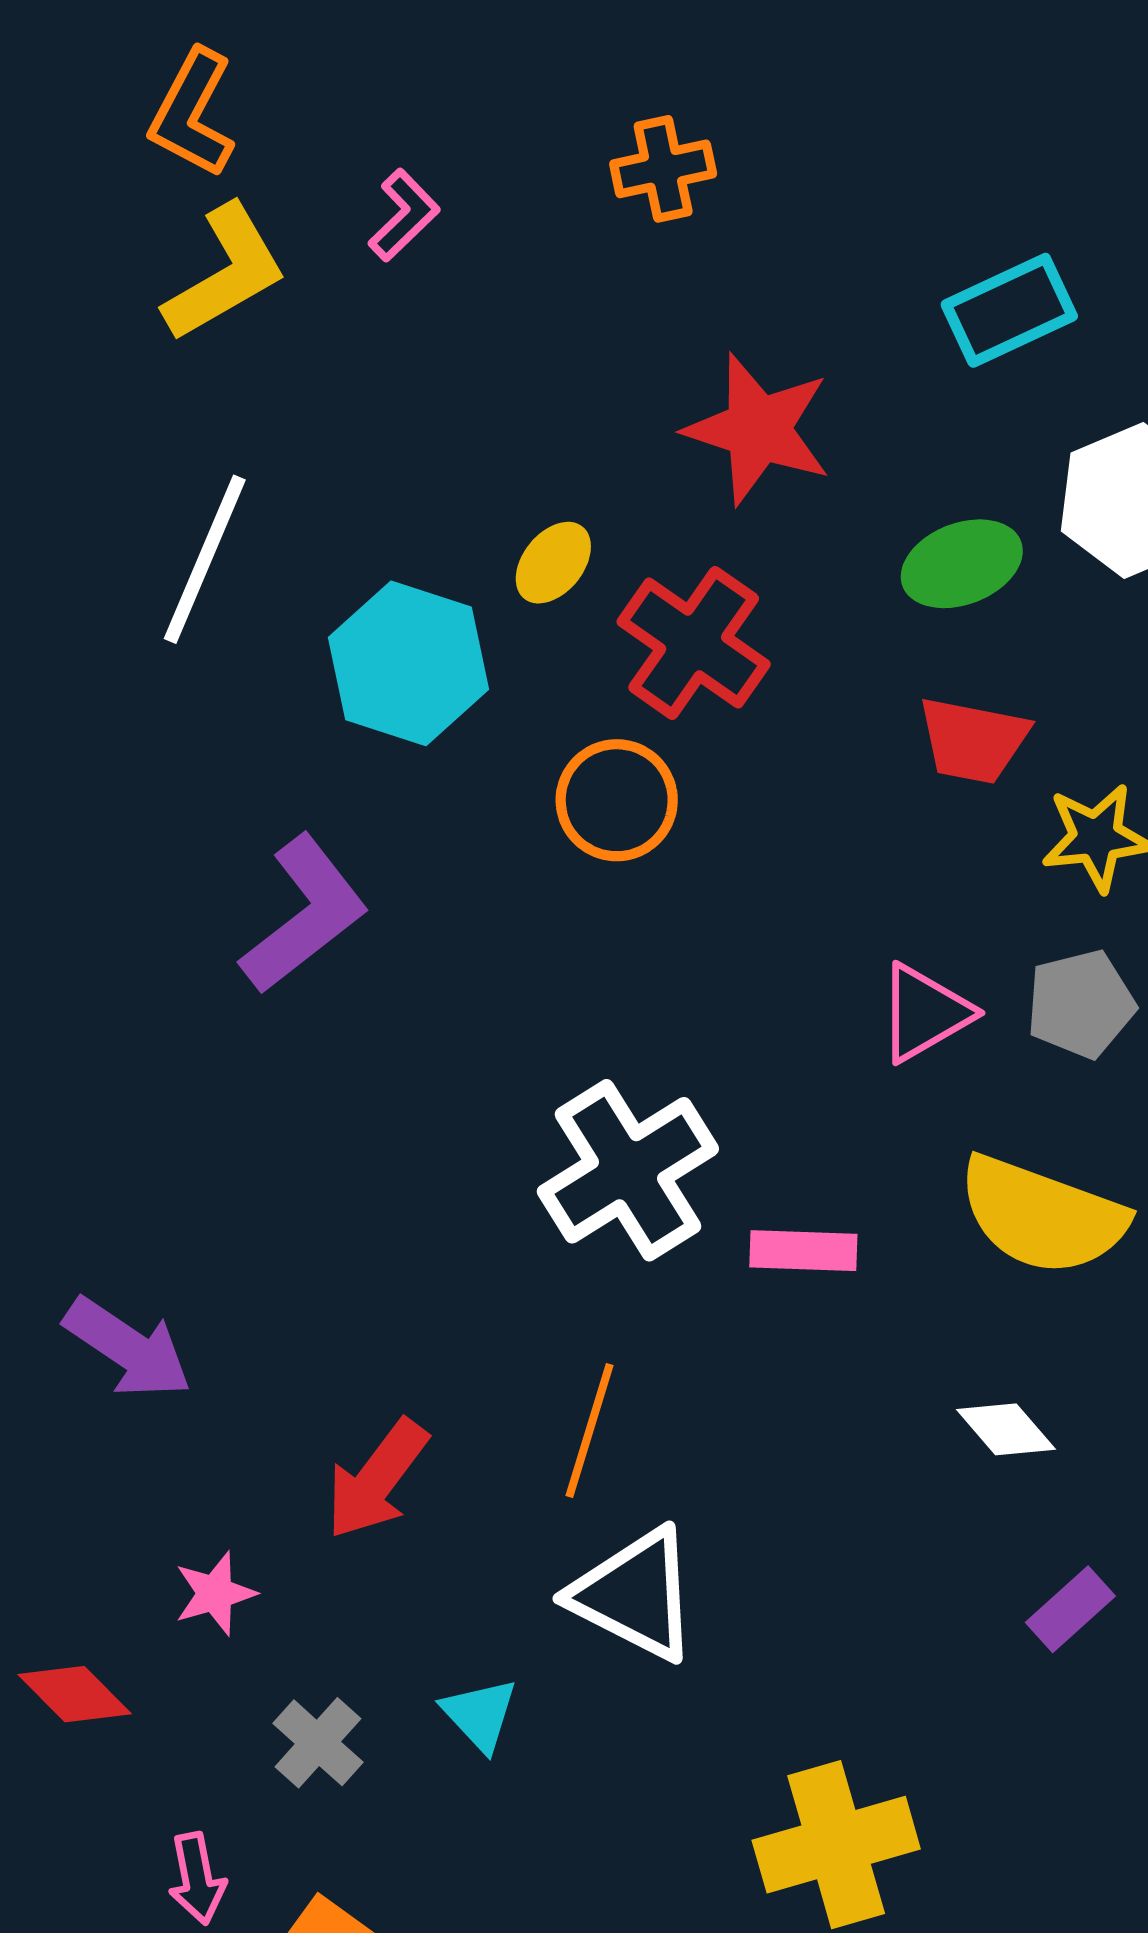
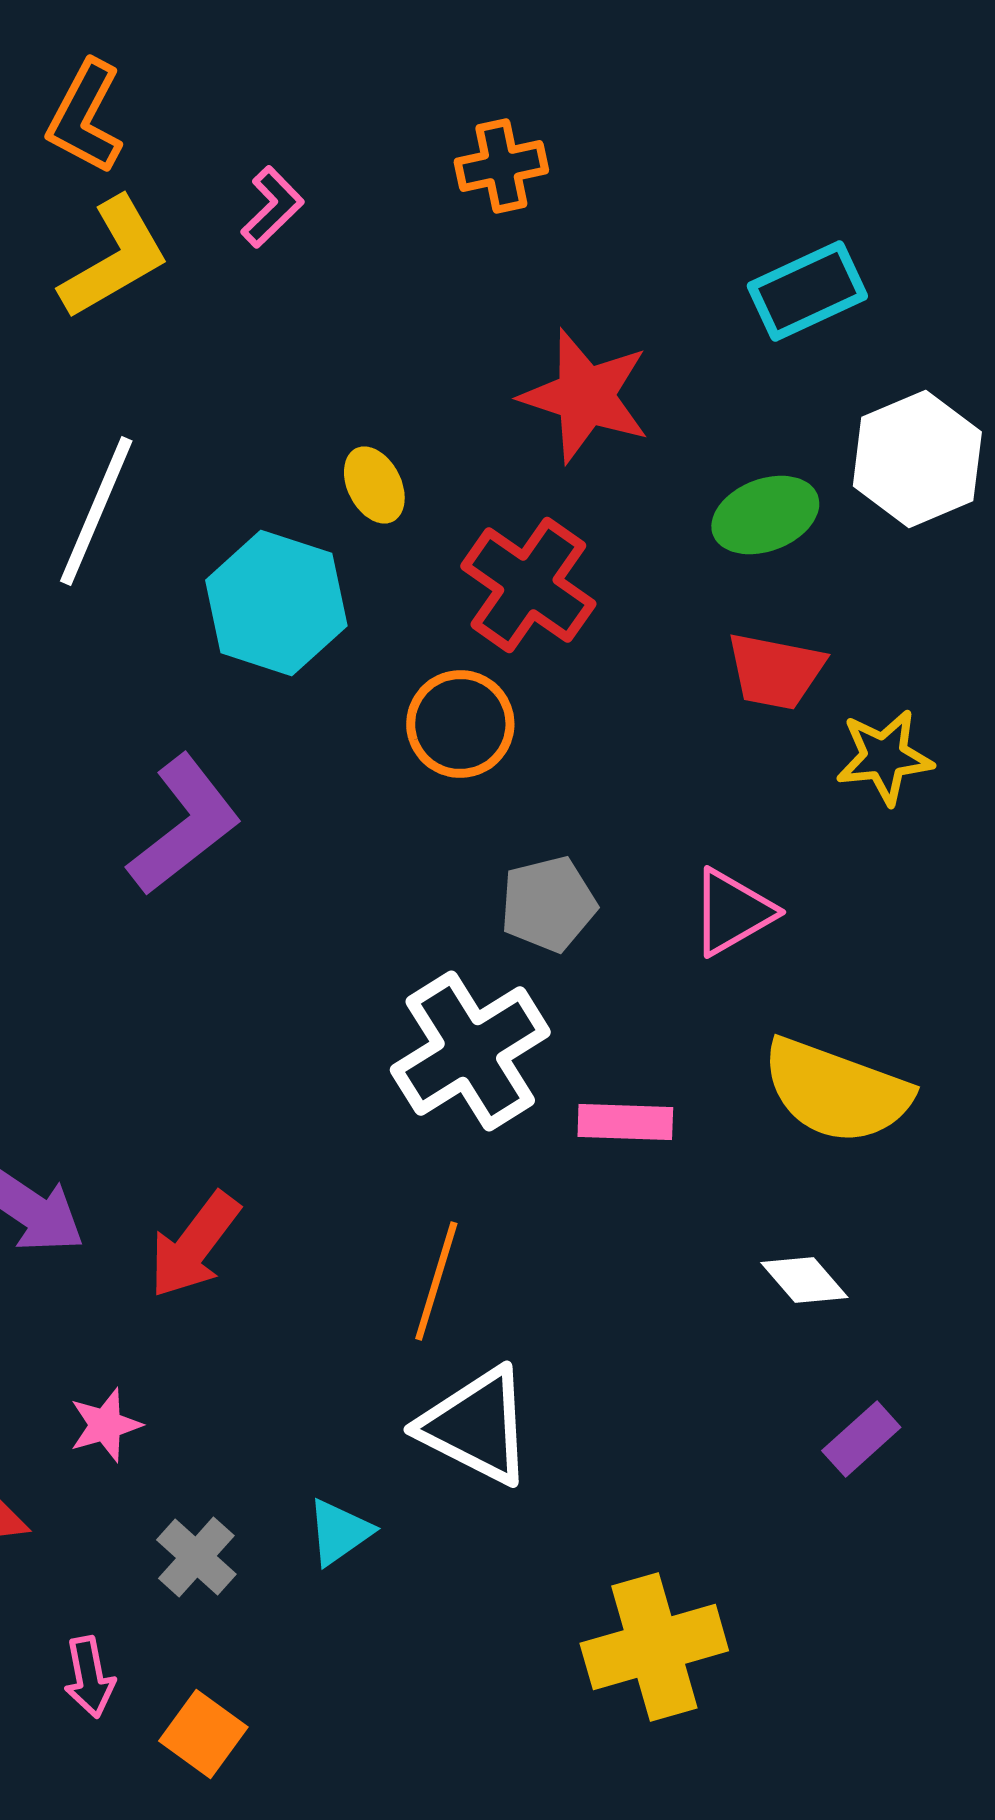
yellow ellipse: (553, 563) -> (374, 485), moved, turned -66
gray pentagon: (1081, 1004) -> (548, 904), moved
red arrow: (377, 1479) -> (194, 1245), moved
cyan triangle: (480, 1715) -> (339, 1532), turned 38

